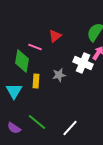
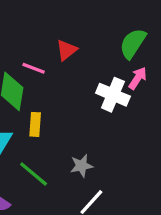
gray star: (59, 75) -> (81, 166), moved
green line: (37, 122) -> (34, 174), moved

